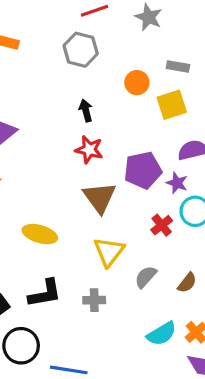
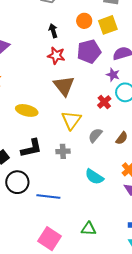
orange circle: (137, 83) -> (84, 21), moved
purple pentagon: (143, 170) -> (89, 51), moved
cyan semicircle: (162, 334) -> (94, 177), moved, turned 66

